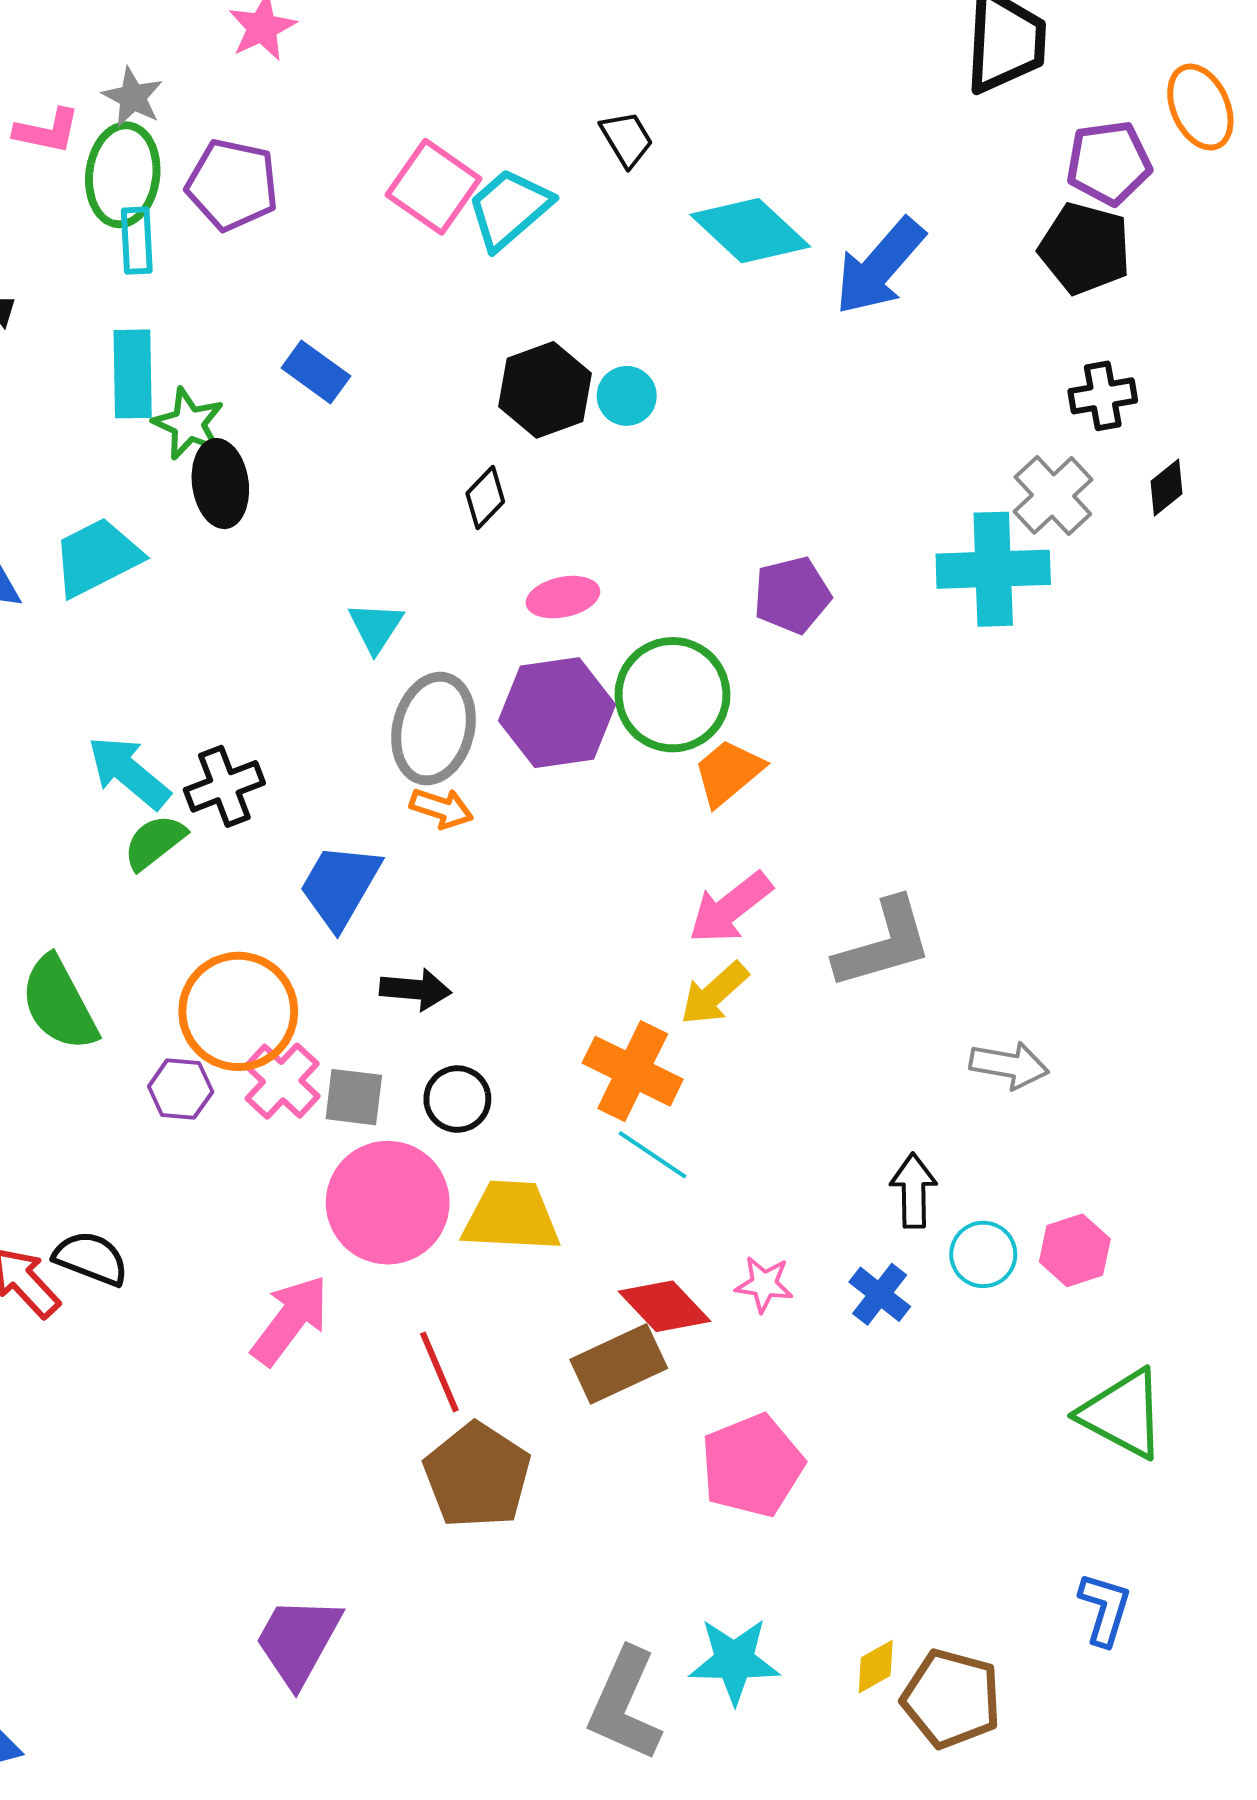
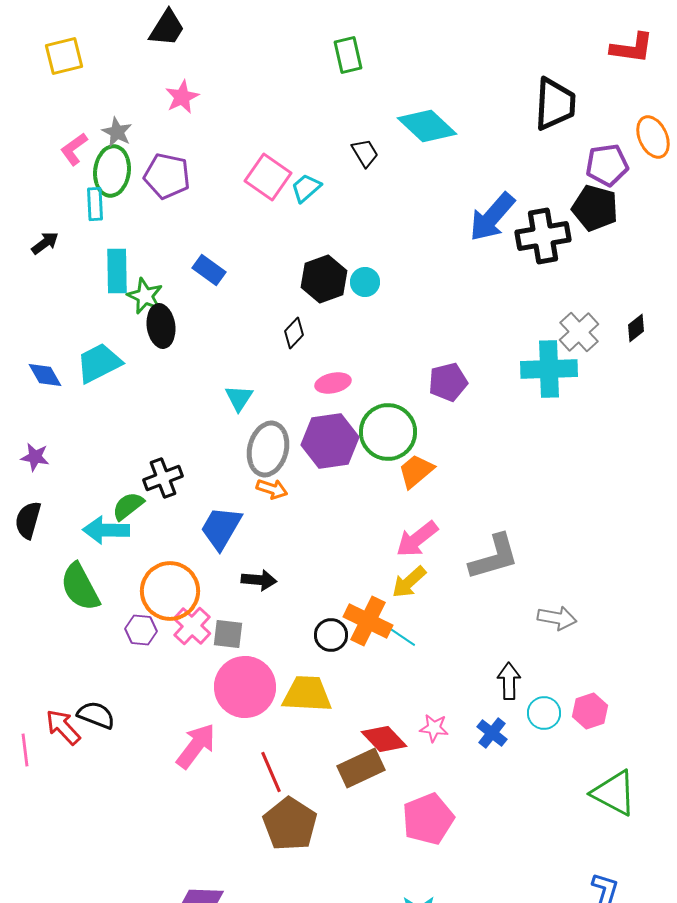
pink L-shape: (47, 131) -> (74, 149), turned 132
cyan trapezoid: (509, 209) -> (306, 188), size x0.7
cyan diamond: (750, 231) -> (427, 126), moved
cyan rectangle: (137, 241) -> (95, 204), moved
black cross: (1103, 396) -> (543, 236), moved, size x1.6
cyan arrow: (129, 772) -> (106, 530), moved, turned -39
black circle: (457, 1099) -> (331, 635), moved
cyan line: (653, 1155) -> (398, 634), moved

